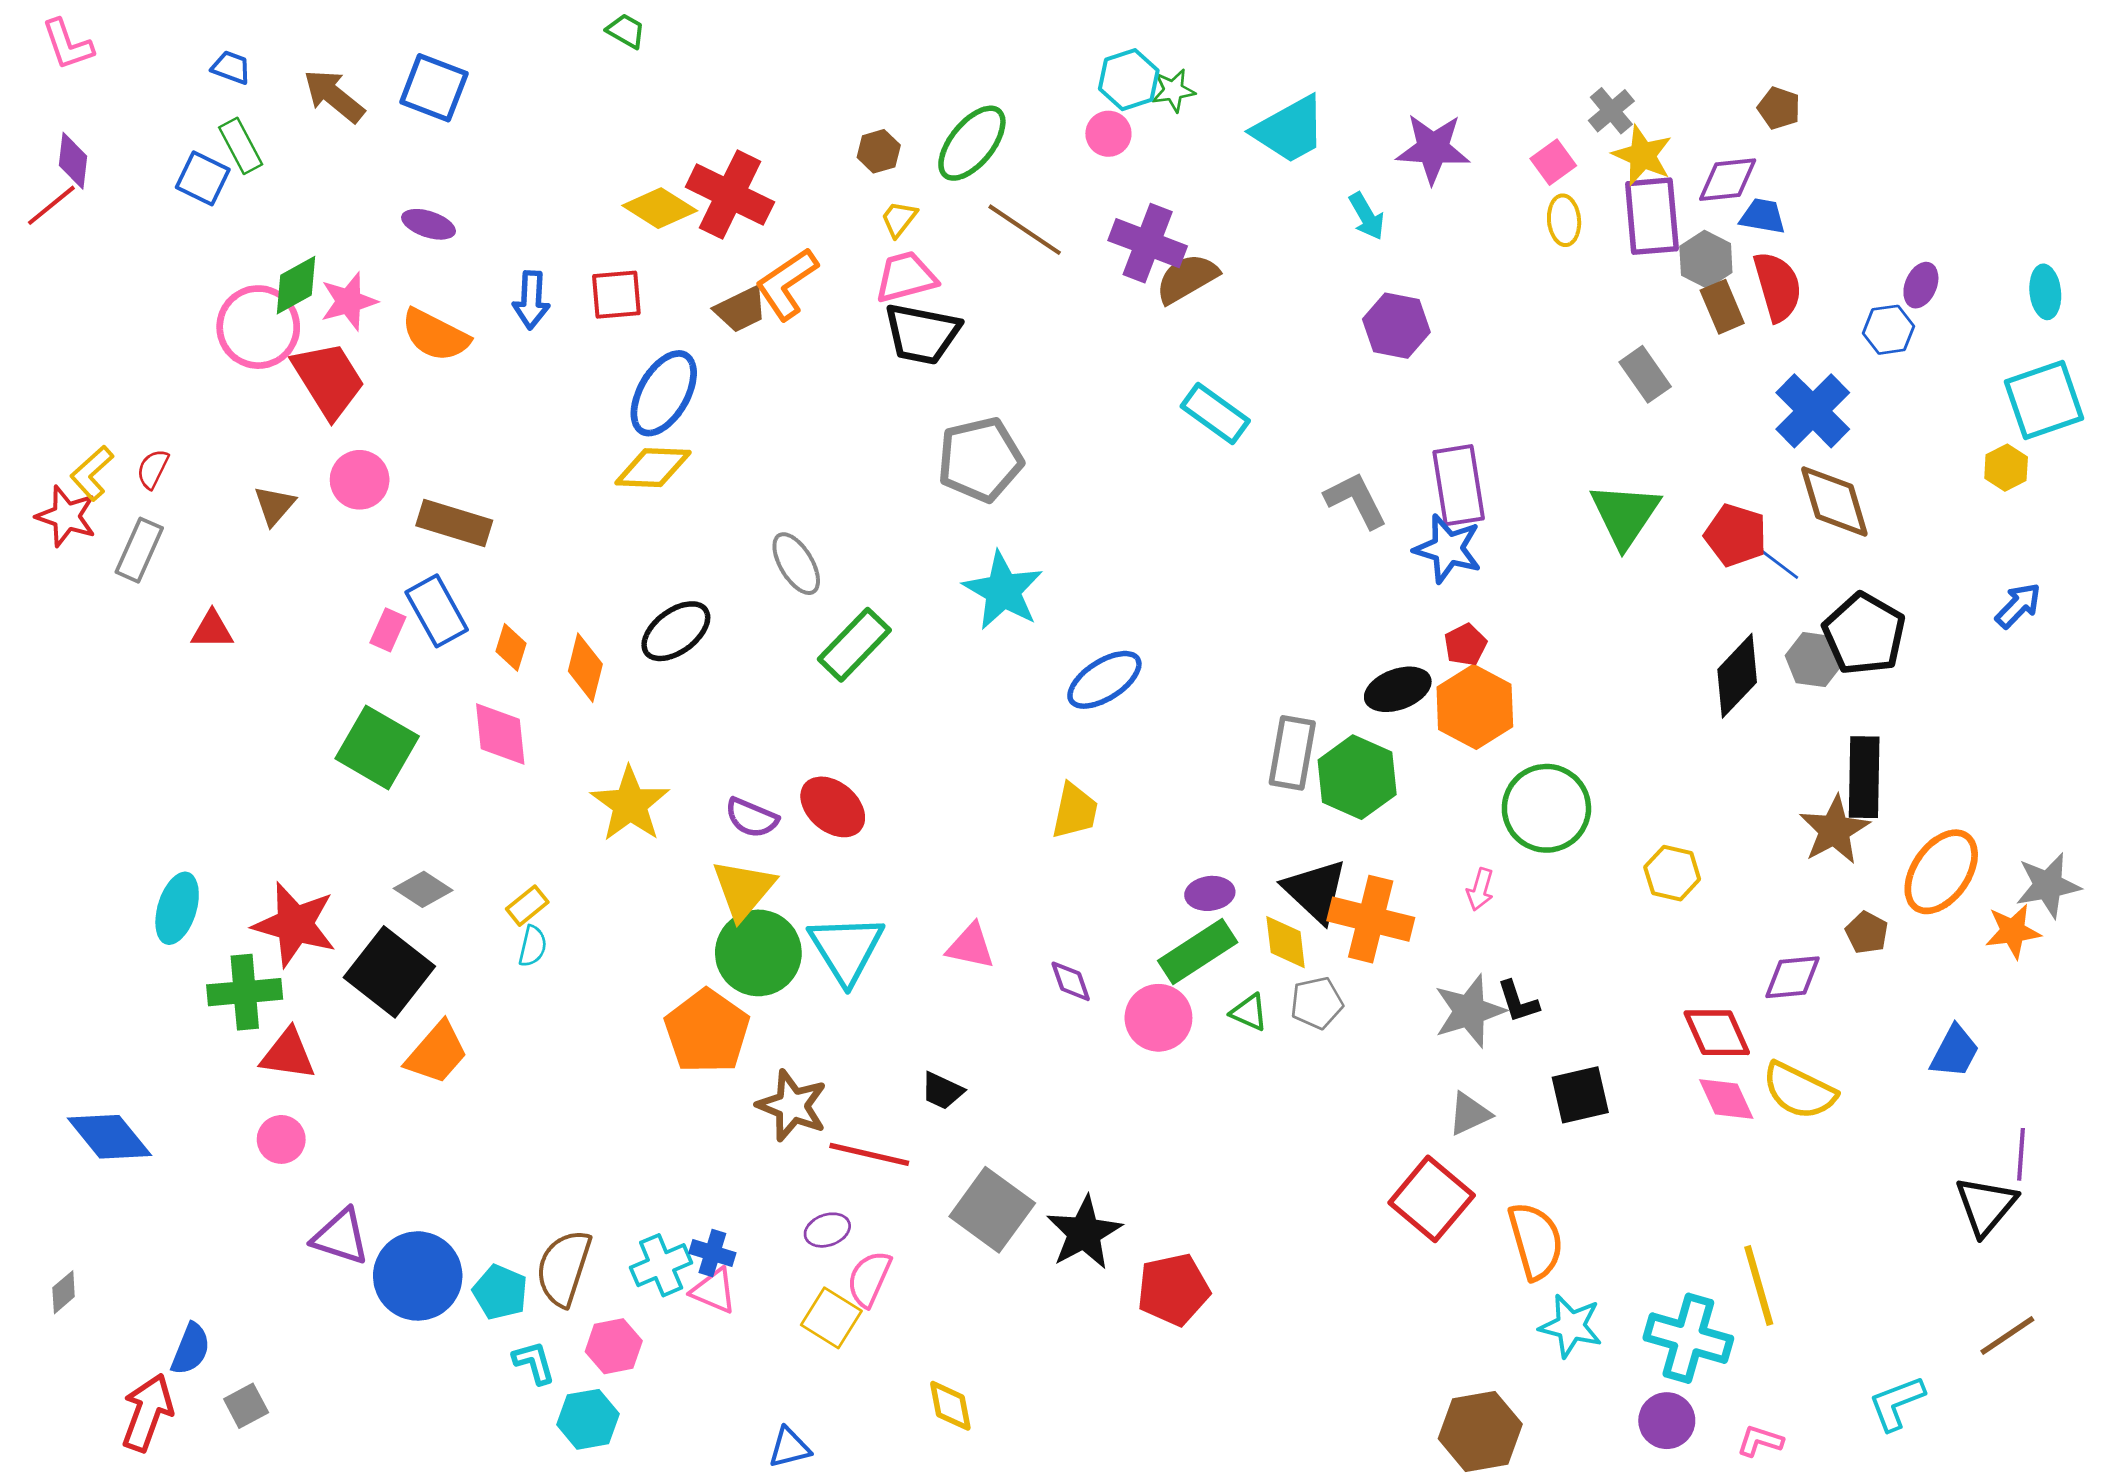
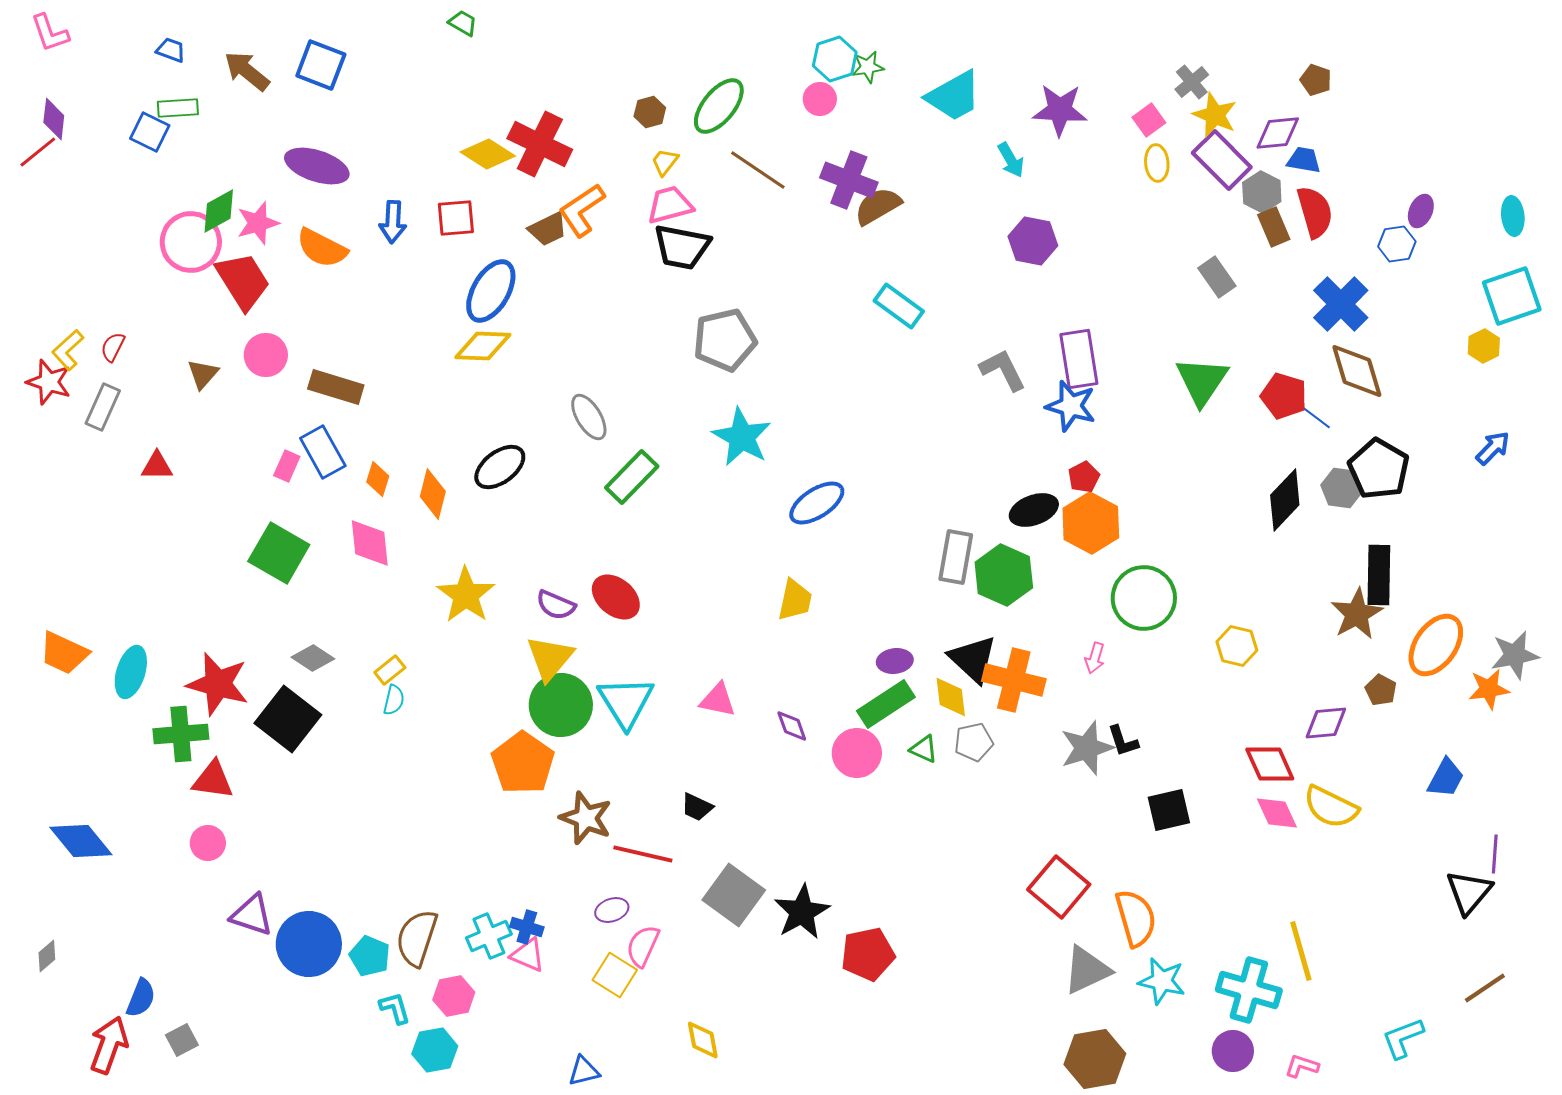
green rectangle: (241, 146) -> (178, 108), turned -66
purple rectangle: (1652, 216) -> (1222, 160), turned -40
purple ellipse: (429, 224) -> (317, 166), size x1.6
orange trapezoid: (437, 1053) -> (64, 653), moved, turned 74
gray triangle: (1469, 1114) -> (1087, 970), moved, size x1.5

